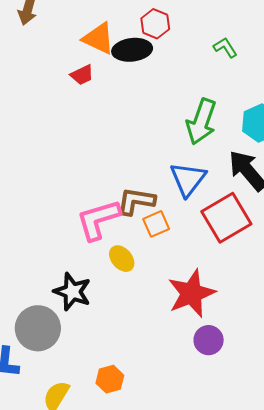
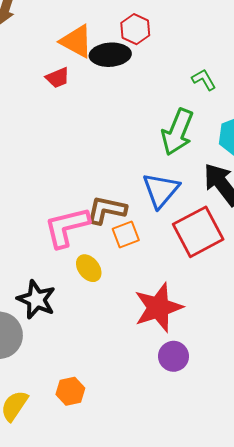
green L-shape: (225, 48) -> (204, 80), moved

